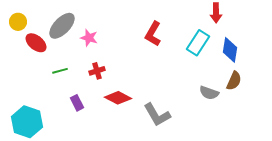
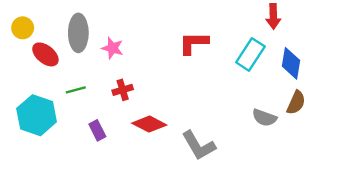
gray ellipse: (62, 26) -> (78, 33), turned -44
red L-shape: (153, 34) -> (194, 43), turned 60
cyan hexagon: (27, 122) -> (37, 115), moved

